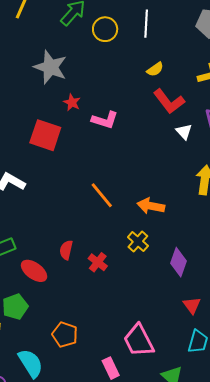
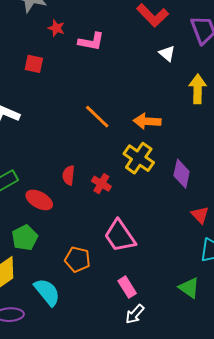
white triangle: (184, 132) -> (167, 53), moved
red square: (45, 135) -> (34, 64), size x0.6
yellow cross: (138, 242) -> (139, 158), size x1.4
pink trapezoid: (139, 341) -> (120, 236), moved

